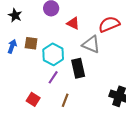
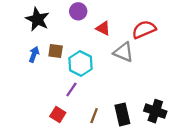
black star: (15, 15) -> (37, 19), size x1.5
black rectangle: (78, 68) -> (122, 114), moved
purple line: (53, 77) -> (71, 90), moved

